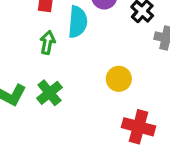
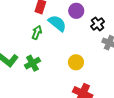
cyan semicircle: (78, 22) -> (57, 23), turned -66

